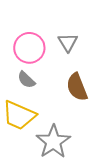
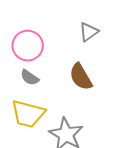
gray triangle: (68, 42) -> (89, 32), moved, turned 35

